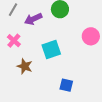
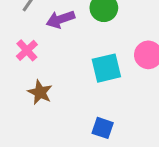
cyan square: (51, 50) -> (106, 68), moved

